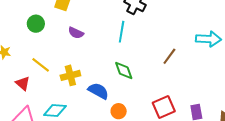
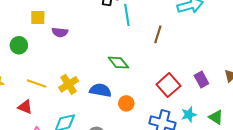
cyan line: (122, 32) -> (127, 15), moved
purple semicircle: (76, 33) -> (60, 32), moved

